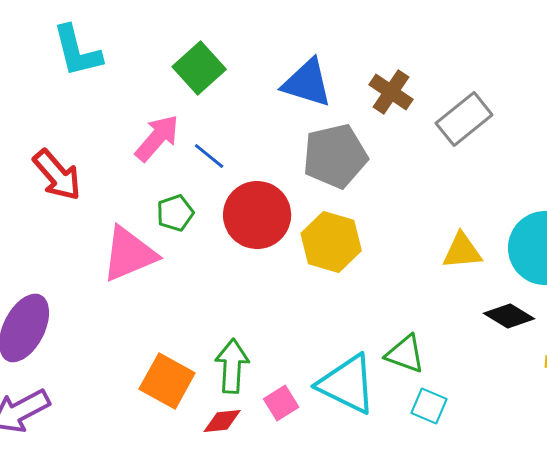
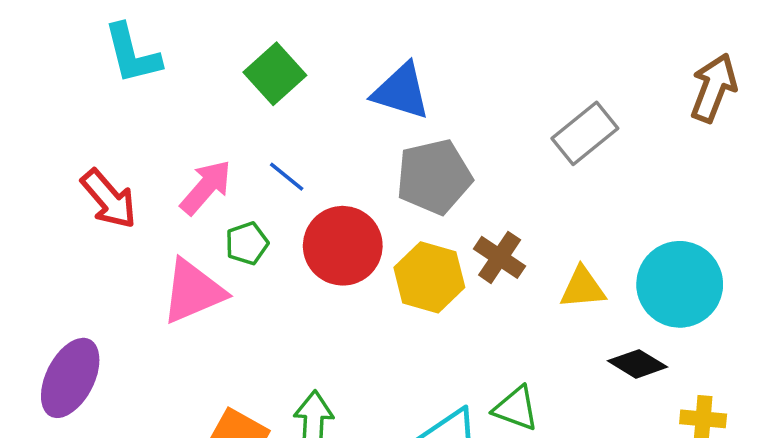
brown cross: (391, 92) -> (500, 257), moved
pink arrow: (157, 138) -> (206, 187), moved

